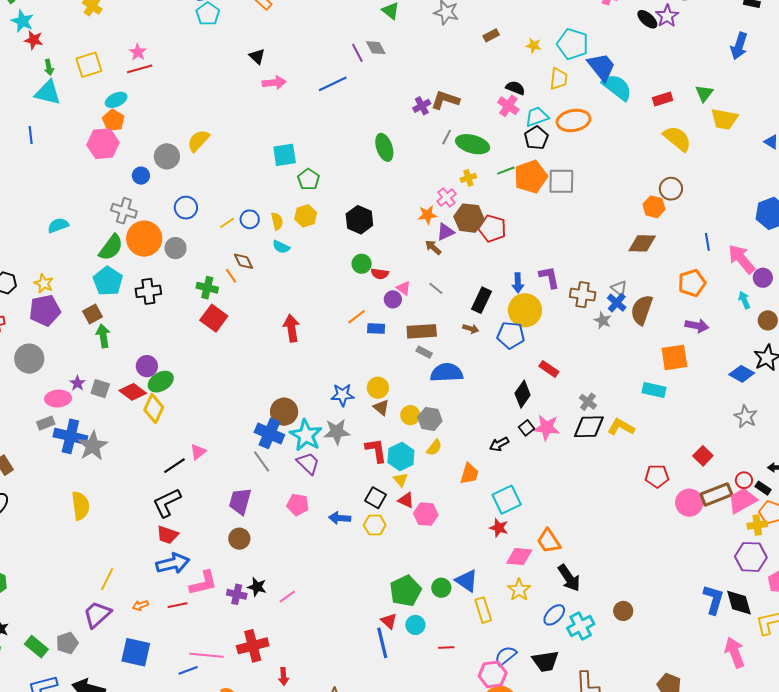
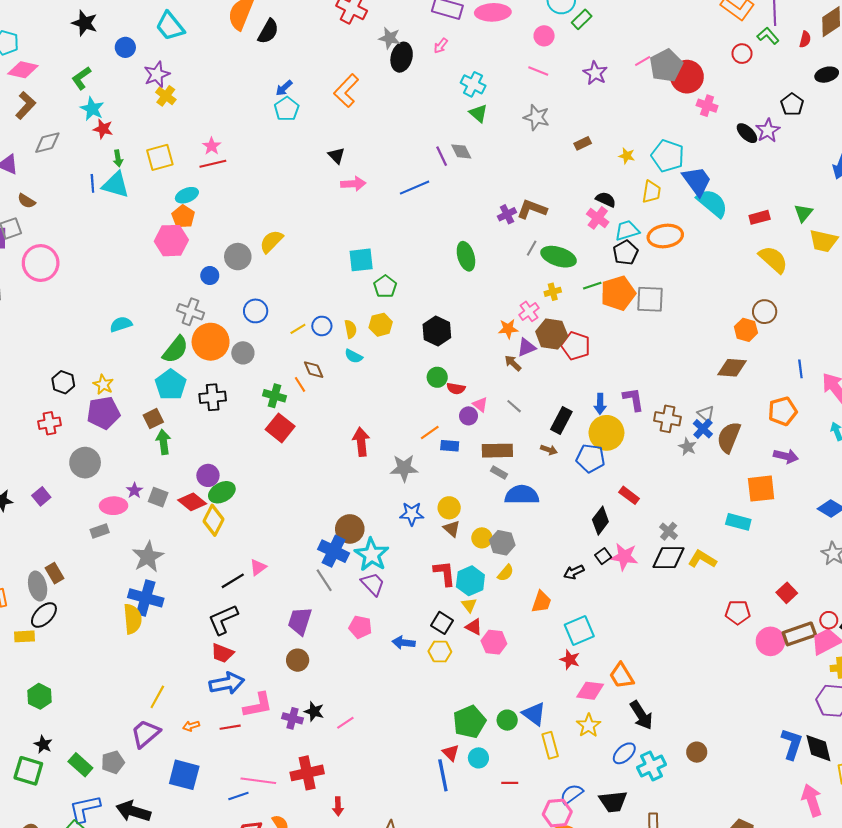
blue line: (31, 135) -> (92, 183), moved
gray star: (337, 432) -> (404, 468), moved
blue cross: (70, 436) -> (146, 598), moved

